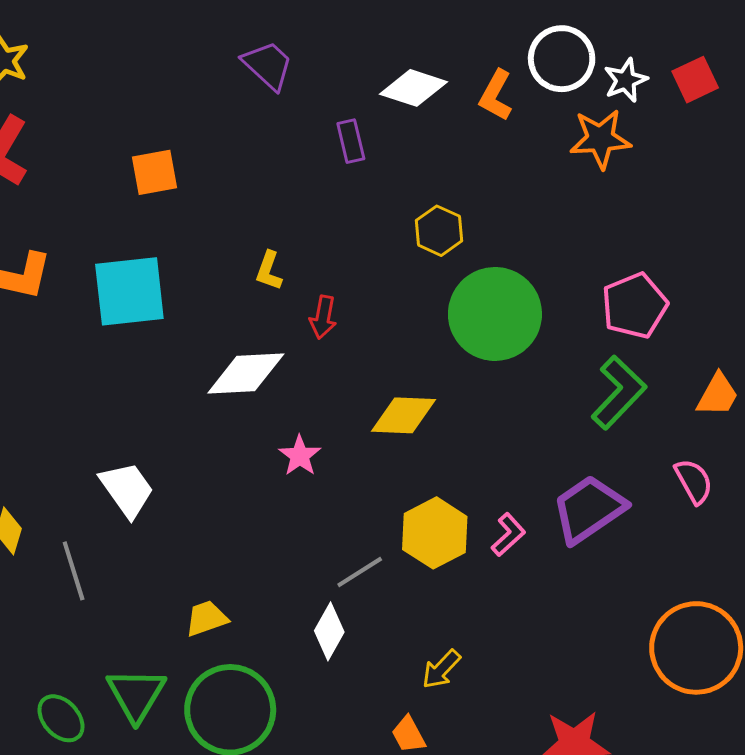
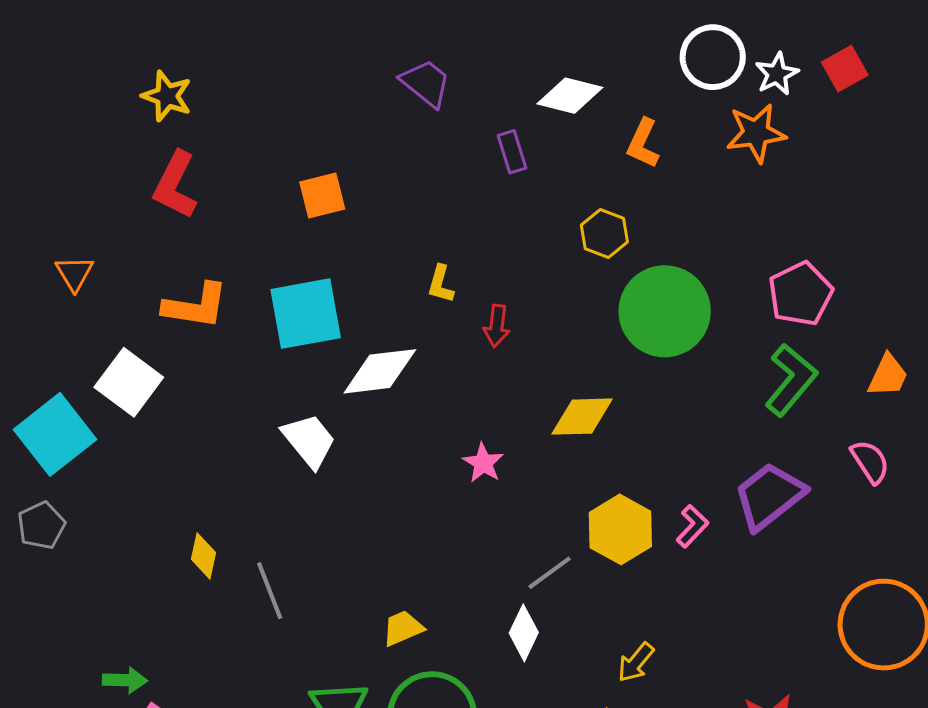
orange L-shape: (496, 95) -> (643, 143), moved
white diamond: (246, 374) -> (380, 371), moved
white trapezoid: (127, 489) -> (309, 441), moved

